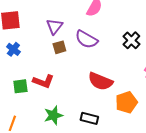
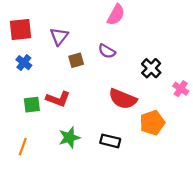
purple triangle: (54, 26) -> (59, 36), moved
purple semicircle: (86, 39) -> (107, 51), size x0.7
black cross: (131, 40) -> (151, 68), moved

